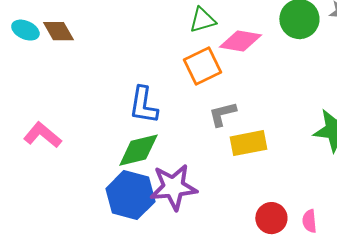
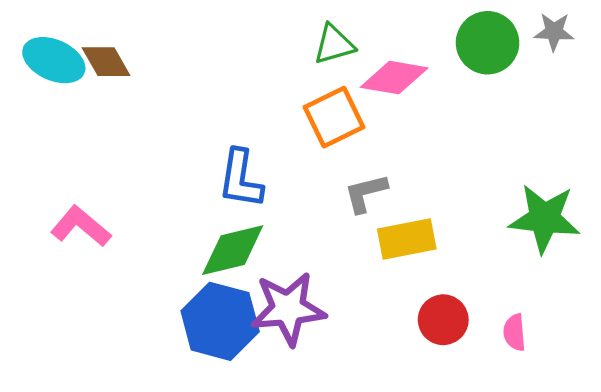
cyan ellipse: (25, 30) -> (54, 60), size x1.4
red circle: (271, 218) -> (443, 320), moved
pink semicircle: (309, 221) -> (514, 332), moved

